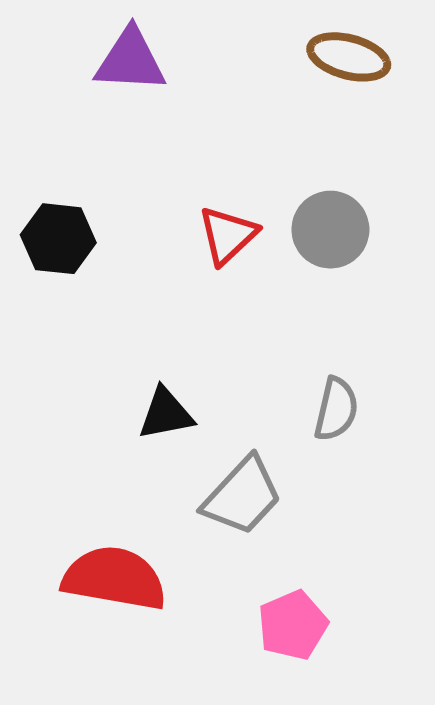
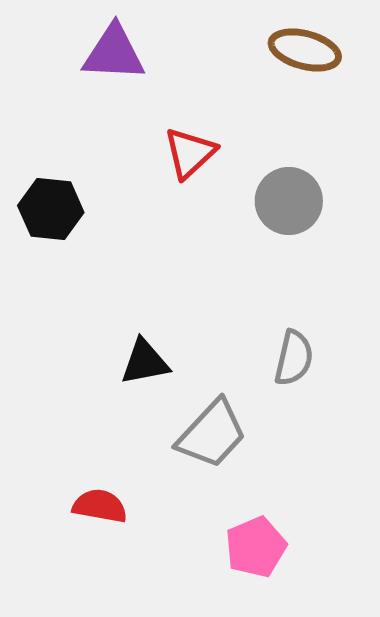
red triangle: (228, 235) -> (190, 153), moved
red semicircle: (114, 578) -> (100, 506), size x0.6

